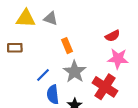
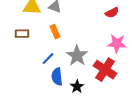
red semicircle: (113, 36) -> (112, 13), moved
orange rectangle: (67, 46) -> (55, 32), moved

